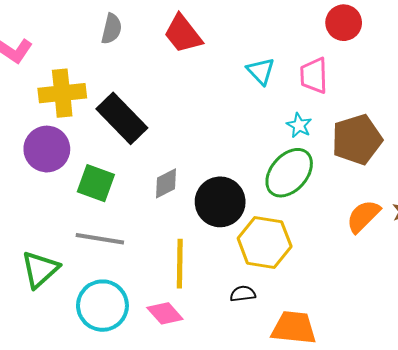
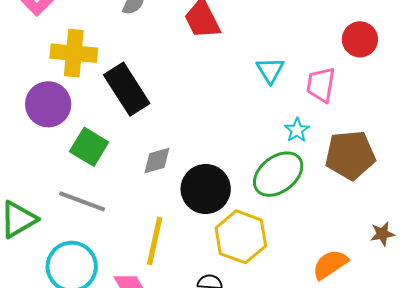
orange semicircle: (363, 216) -> (330, 264), moved

